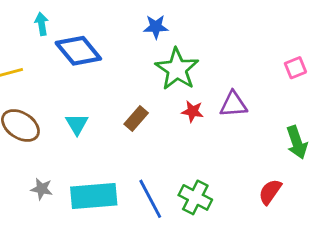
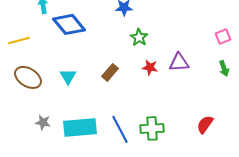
green star: (177, 69) -> (139, 37), size x0.6
green arrow: (297, 142) -> (224, 68), moved, size x0.7
green cross: (195, 197) -> (152, 128), turned -30

